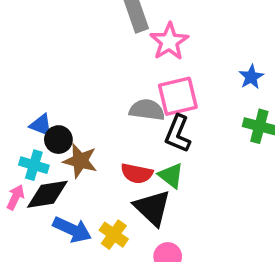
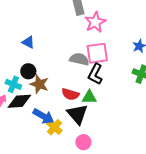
blue triangle: (41, 125) -> (28, 42), moved
green triangle: (171, 176) -> (89, 97), turned -42
blue arrow: (72, 230) -> (43, 116), moved

